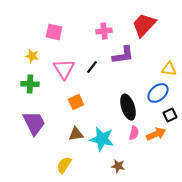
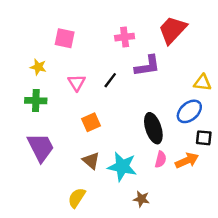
pink triangle: (64, 69) -> (77, 83), size x0.7
black square: (170, 115) -> (204, 138), turned 32
brown triangle: (76, 134) -> (91, 161), turned 49

